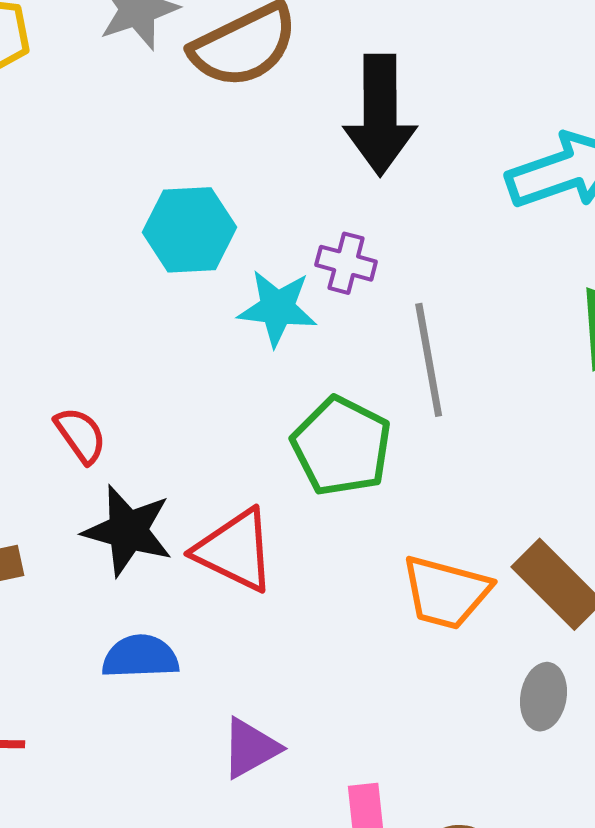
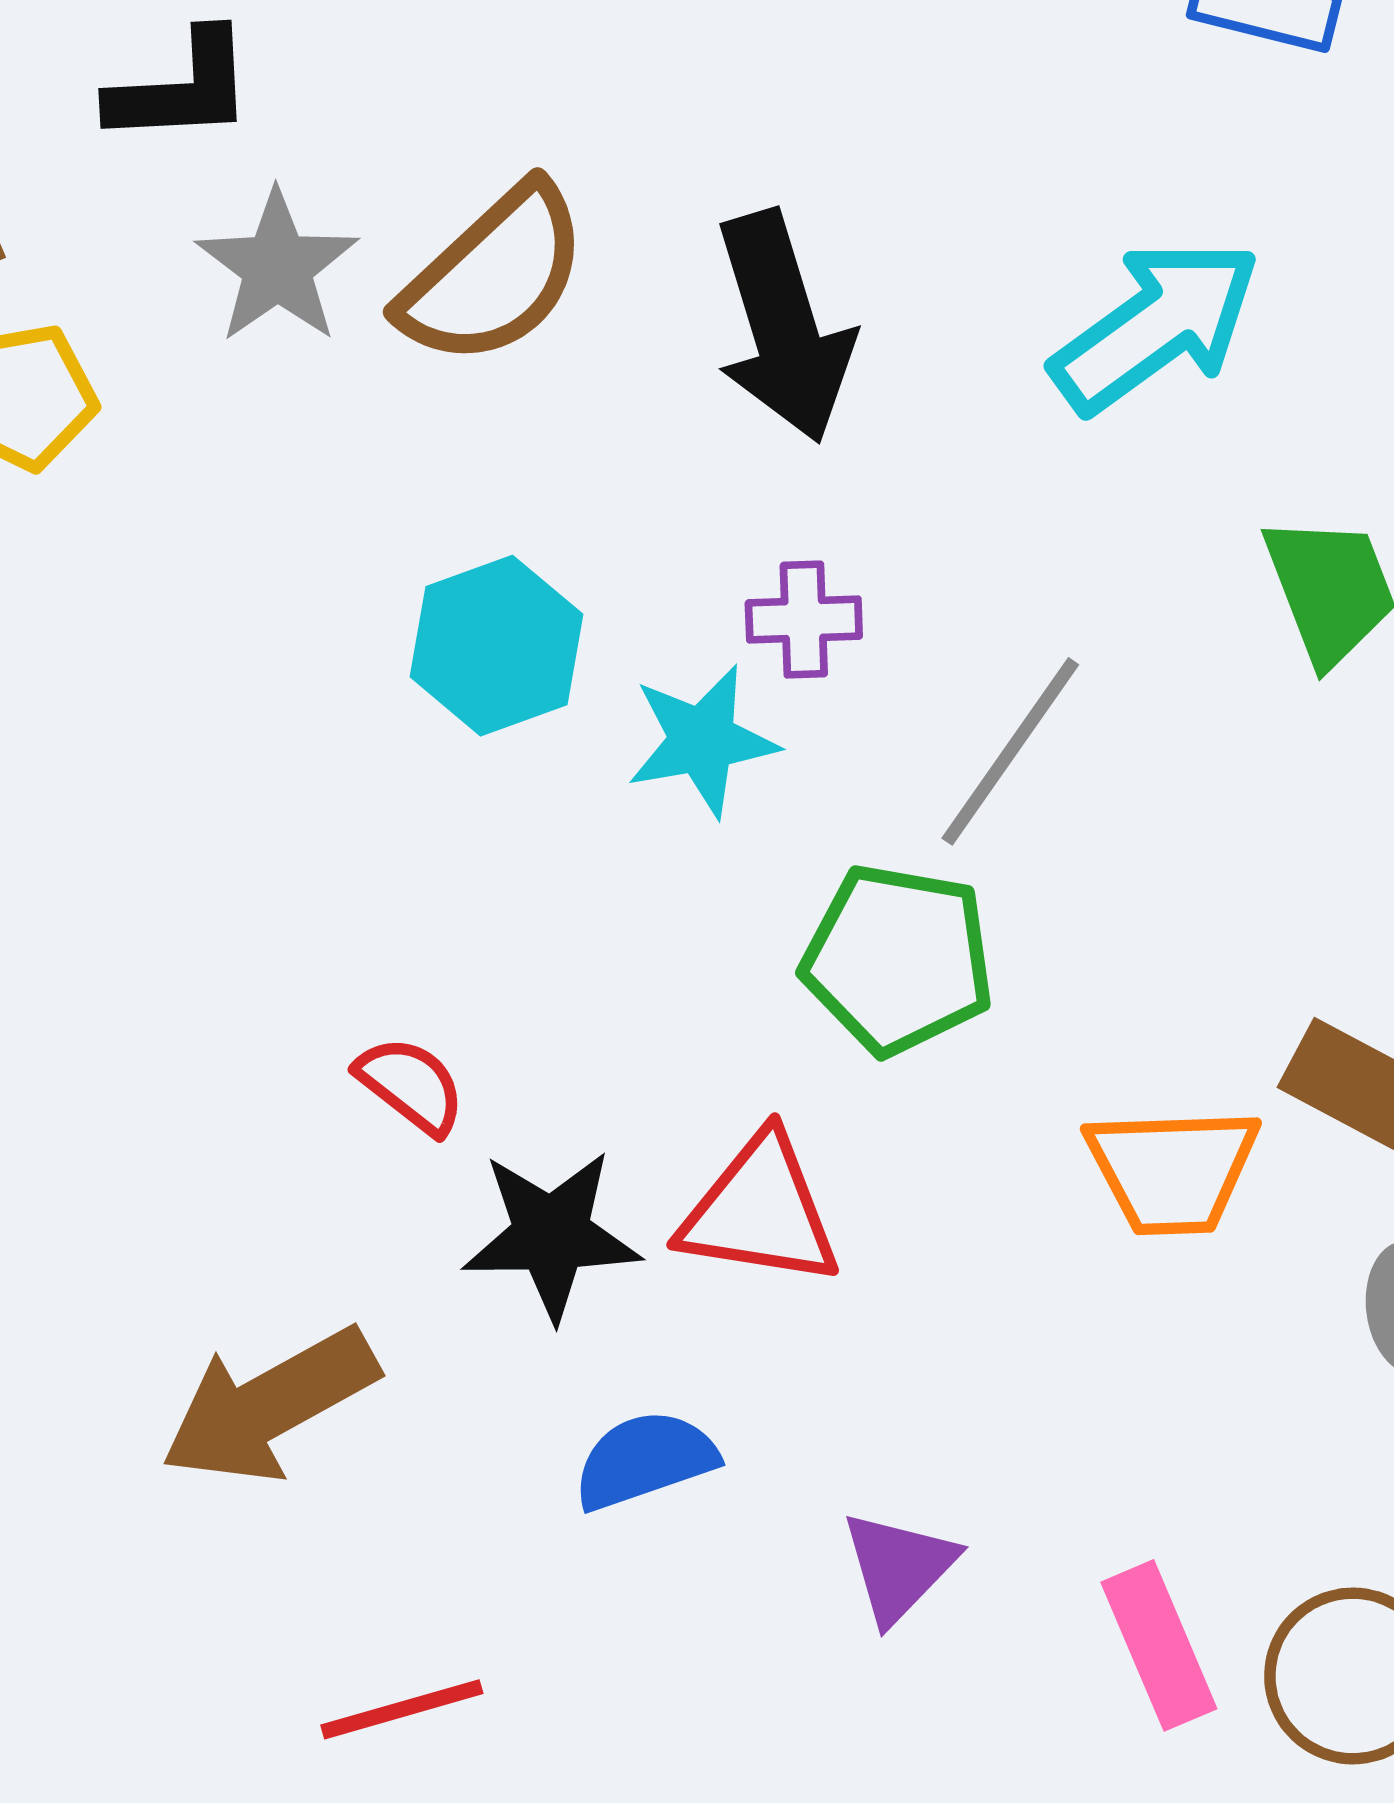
gray line: (429, 360) -> (1010, 751), turned 62

